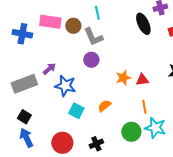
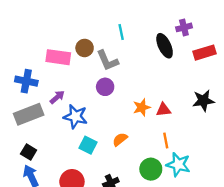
cyan line: (97, 13) -> (121, 32), moved
pink rectangle: (50, 22) -> (58, 57), moved
blue cross: (22, 34) -> (26, 81), moved

